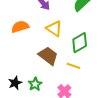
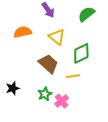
yellow line: (73, 66) -> (73, 76), turned -32
green star: (35, 84) -> (45, 94), moved

